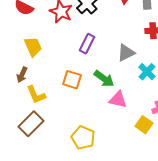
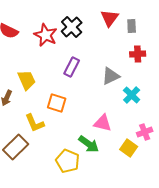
yellow trapezoid: (33, 47) -> (27, 80), moved
green arrow: (104, 79) -> (89, 144), moved
yellow L-shape: (36, 95) -> (35, 123), moved

